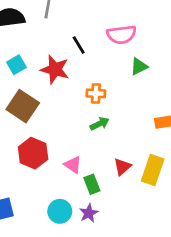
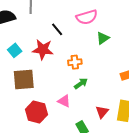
brown square: (23, 106) -> (24, 79), turned -30
pink triangle: (73, 165) -> (64, 101), moved

